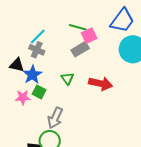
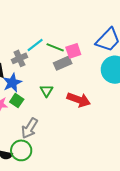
green line: (78, 27) -> (55, 47), moved
cyan line: (38, 36) -> (35, 45), moved
gray cross: (37, 50) -> (19, 58), turned 35

